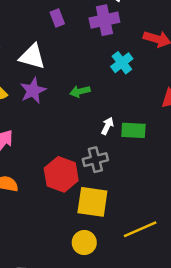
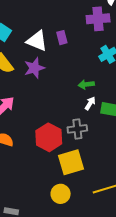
purple rectangle: (57, 18) -> (62, 38), moved
green arrow: (80, 91) -> (86, 84), moved
yellow square: (92, 202) -> (71, 162), turned -32

